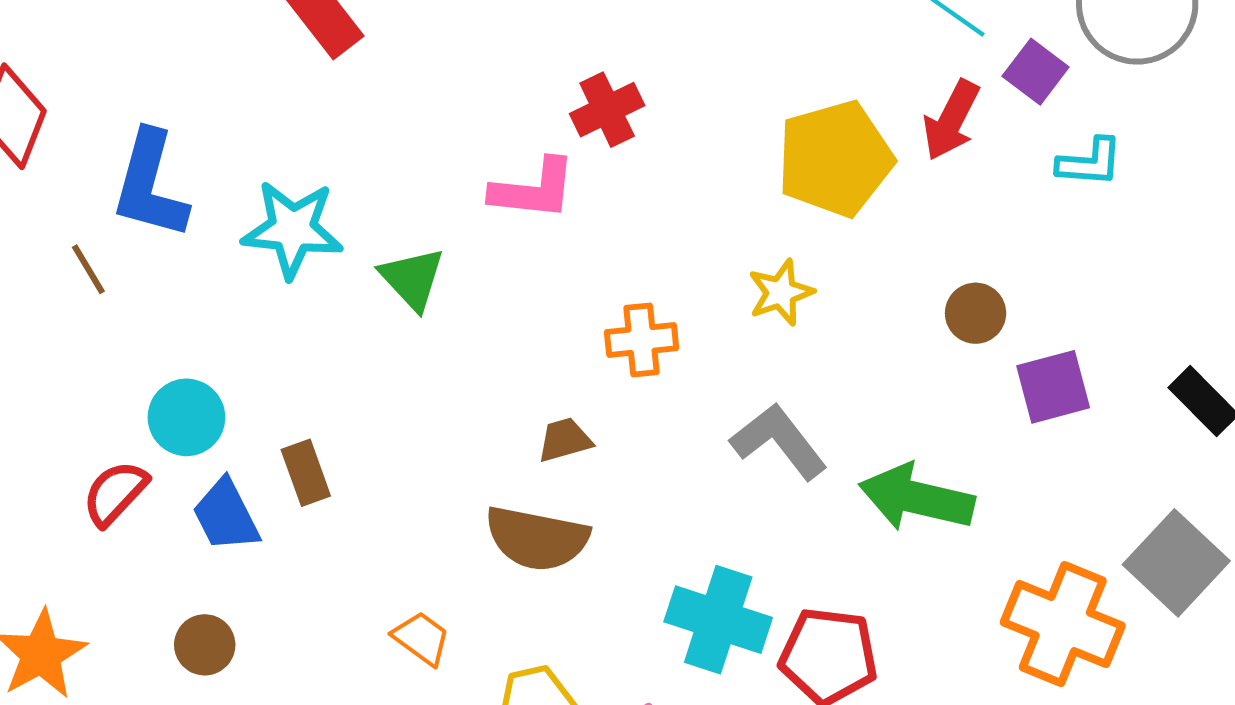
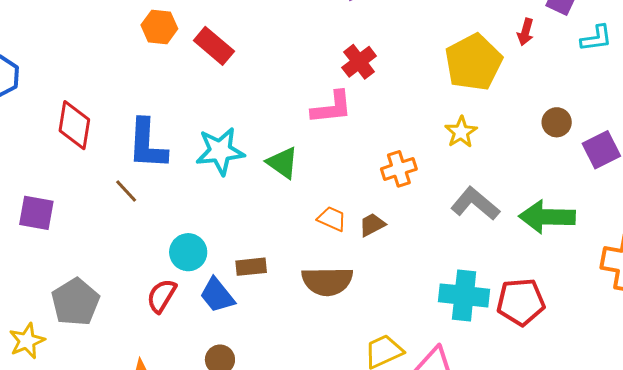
red arrow: (951, 120) -> (525, 32), size x0.7
brown rectangle: (306, 473) -> (251, 267), turned -64
brown semicircle: (537, 538) -> (327, 281), moved
orange trapezoid: (421, 638) -> (332, 219), moved

